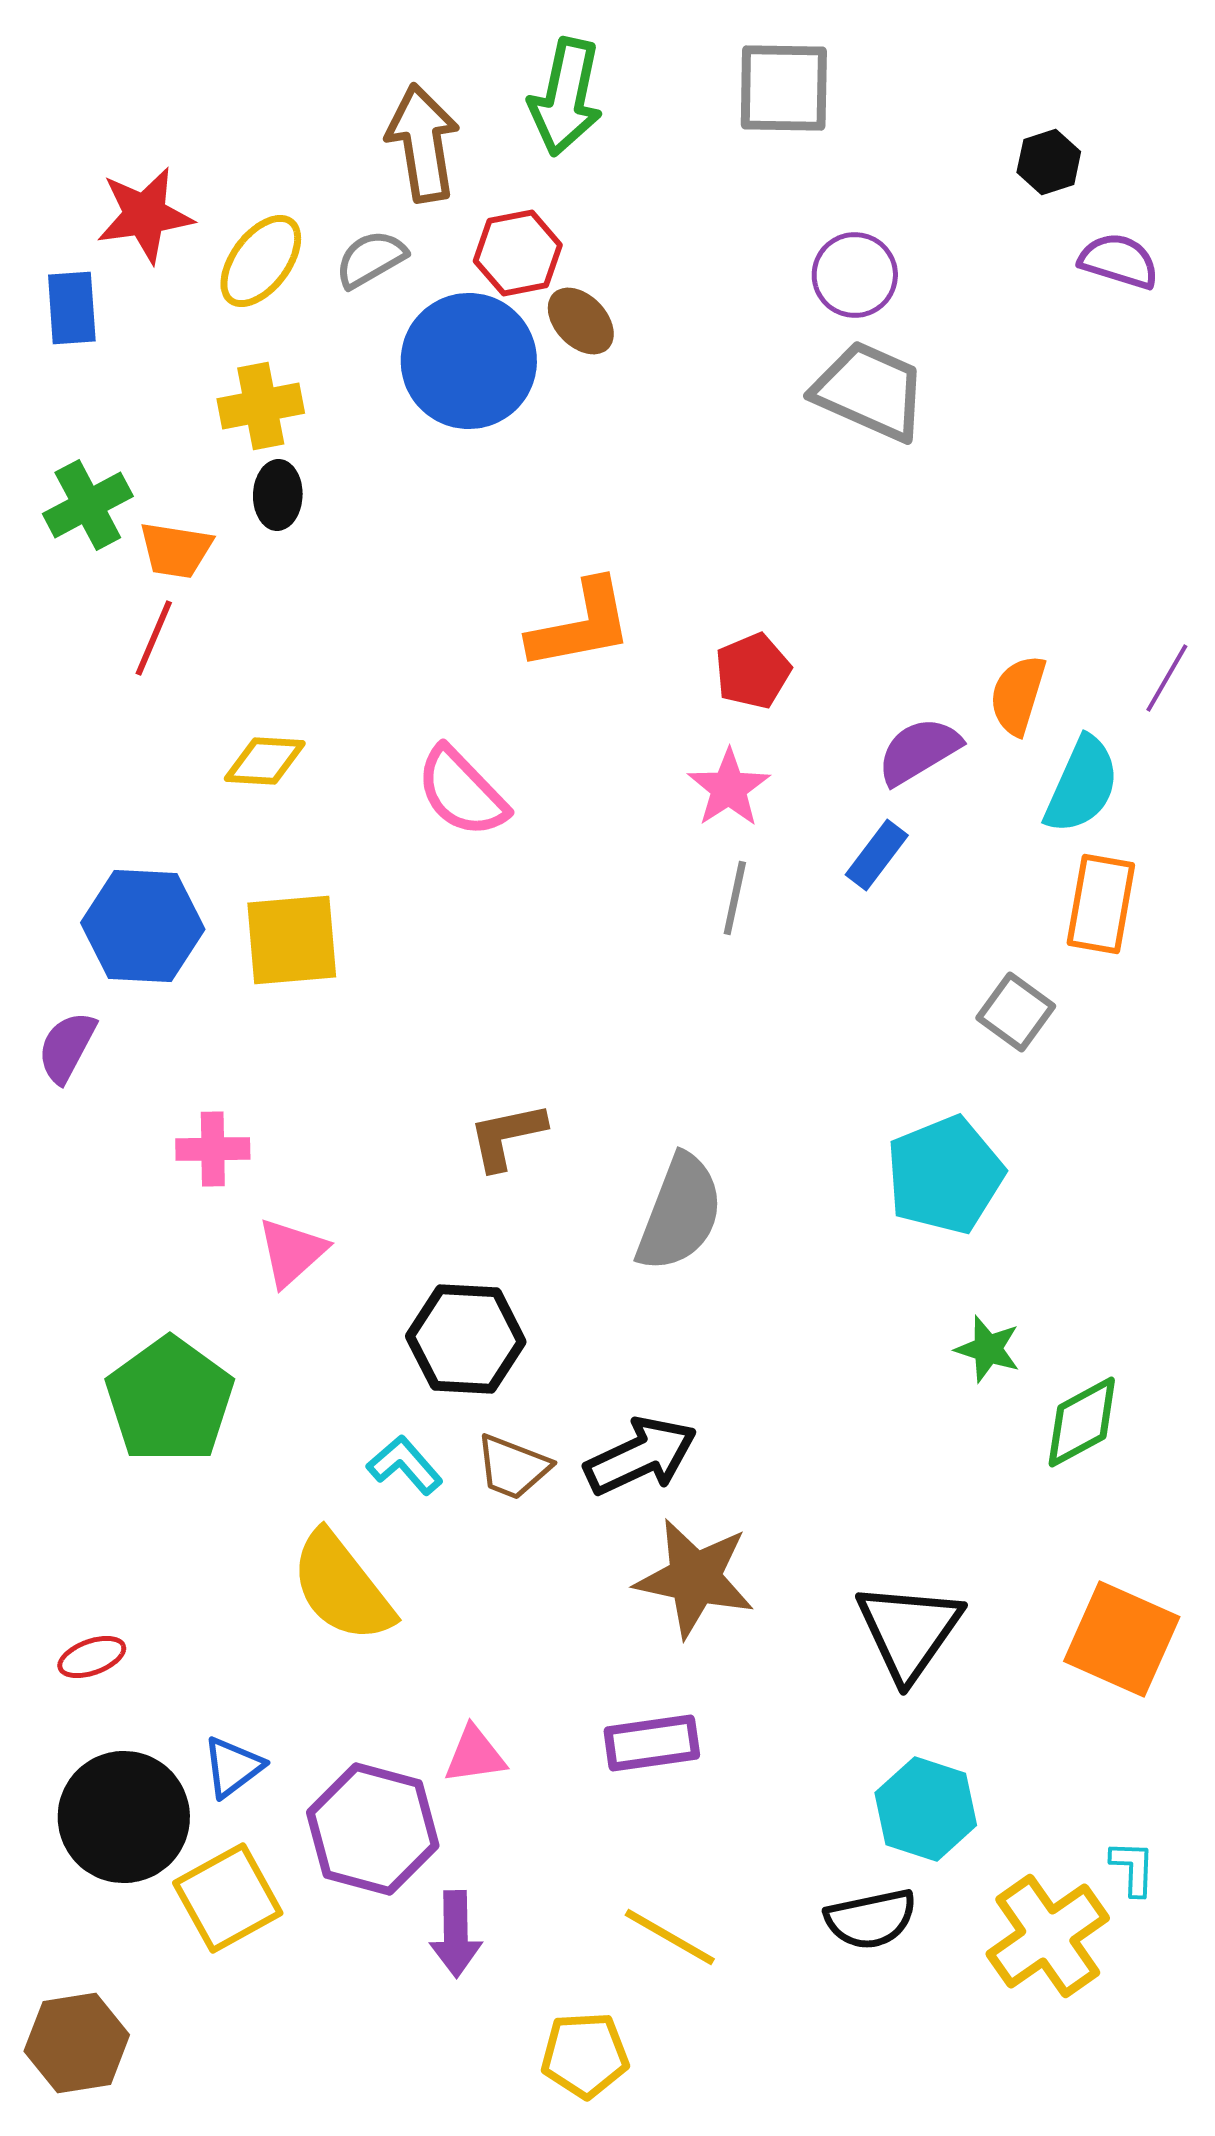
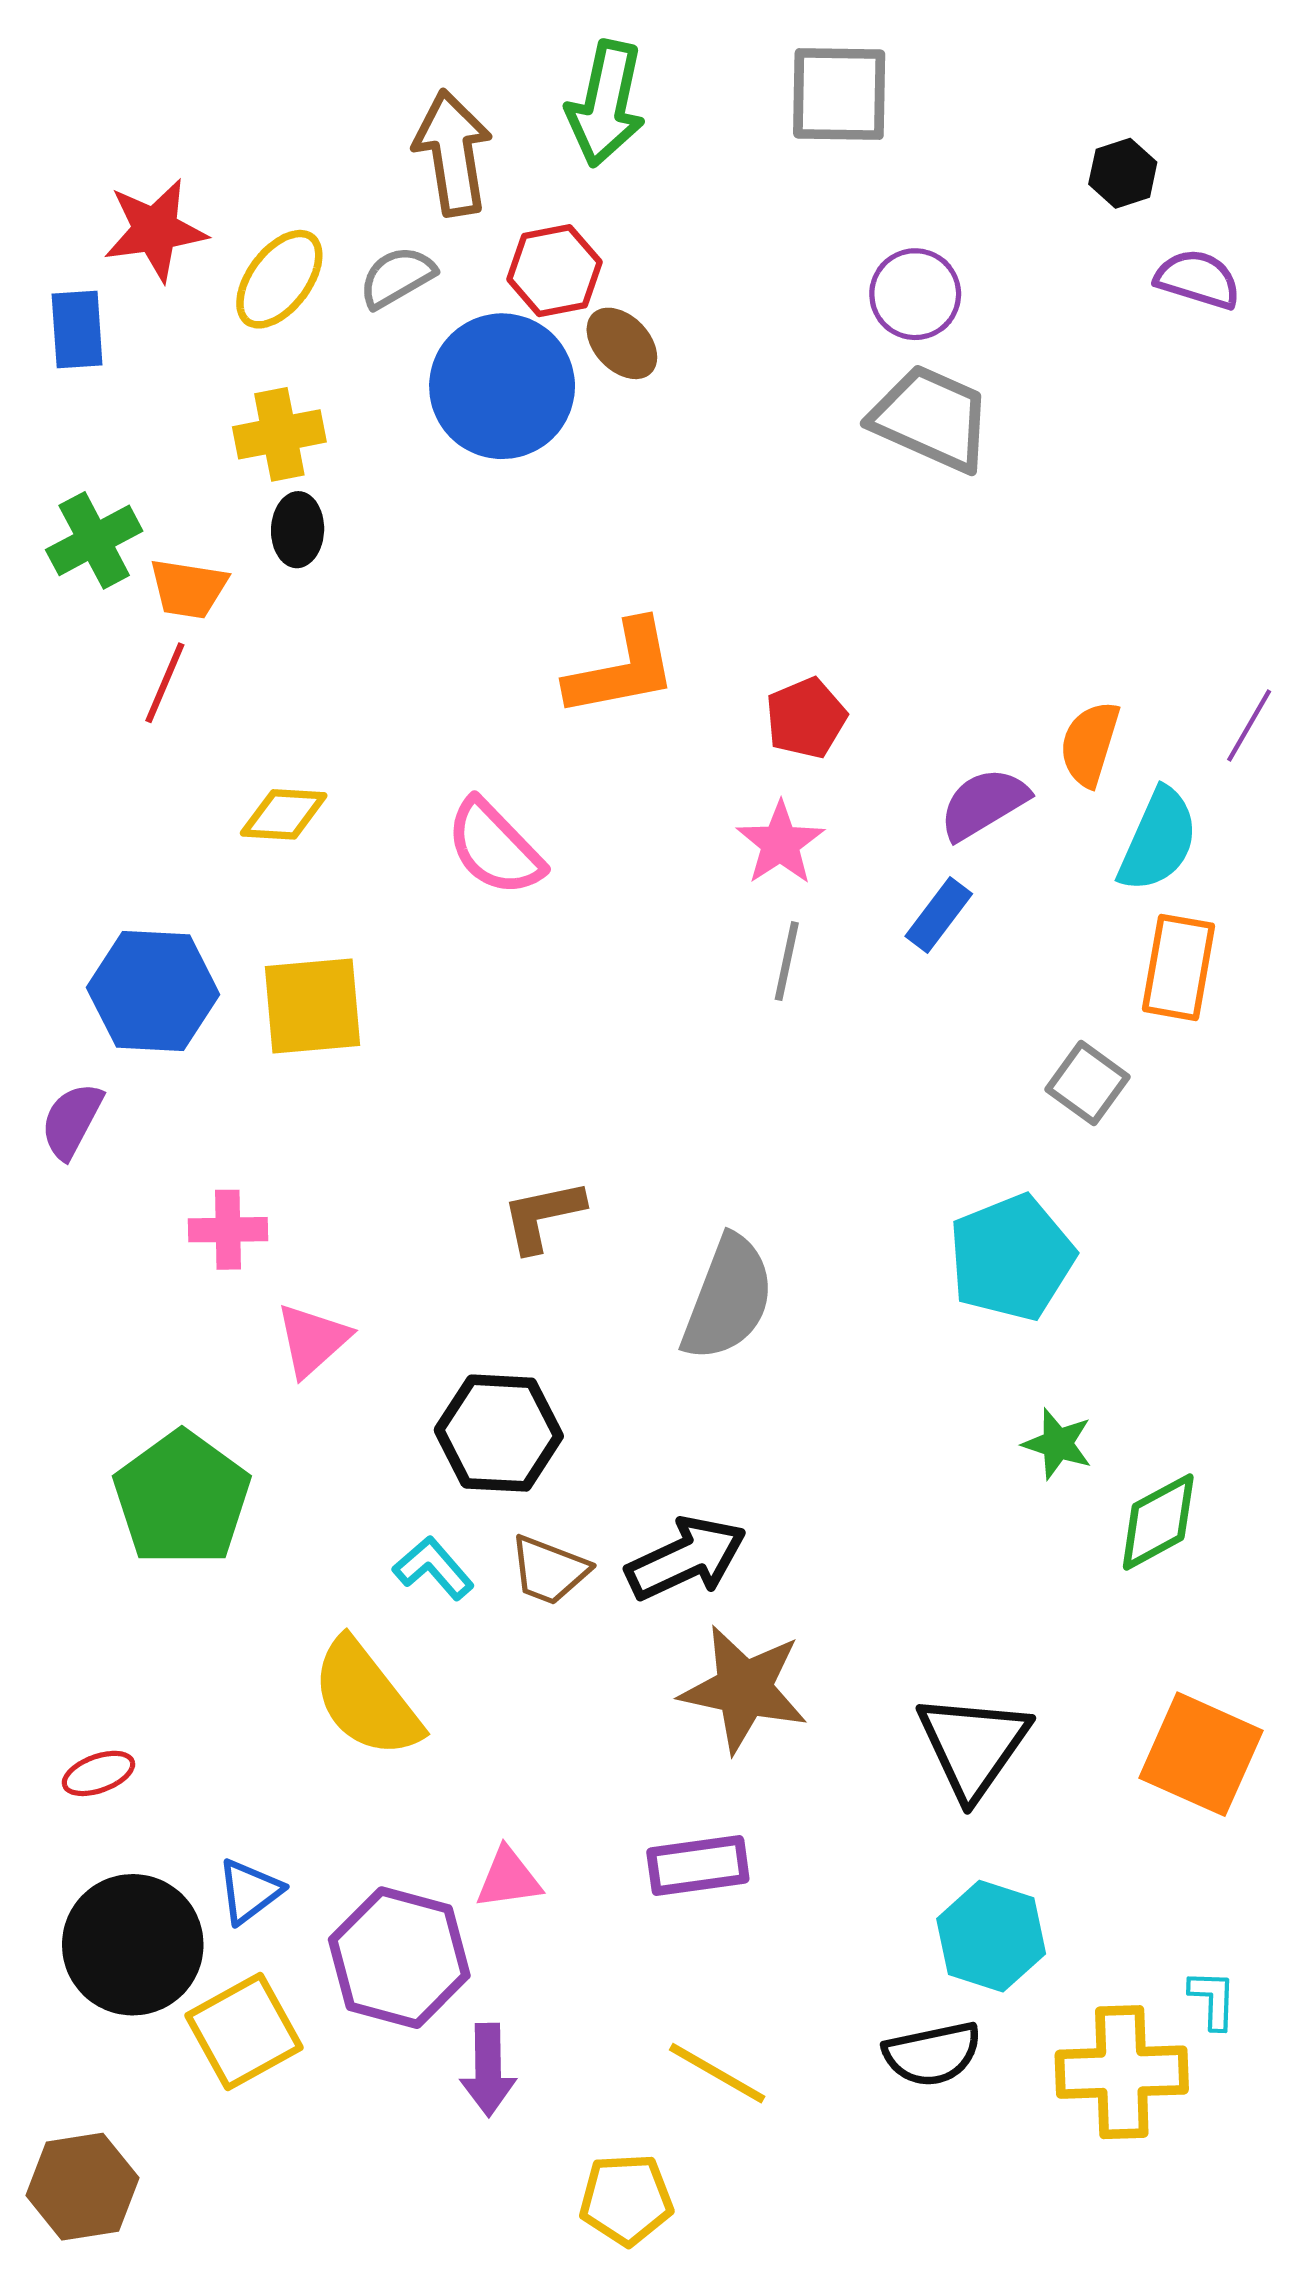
yellow cross: (1048, 1936) -> (1122, 2072), turned 33

